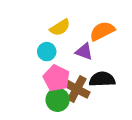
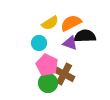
orange semicircle: (102, 31) -> (71, 23), moved
black semicircle: (102, 79) -> (85, 36), moved

